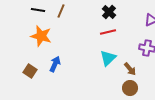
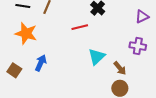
red line: (108, 32) -> (80, 27), moved

